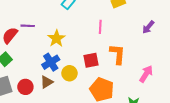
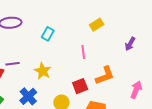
orange L-shape: (117, 54) -> (105, 75), turned 75
blue cross: (51, 62) -> (28, 96), moved

